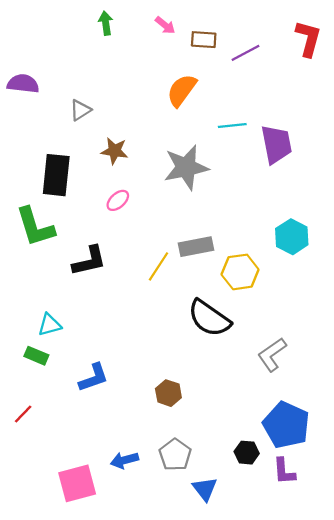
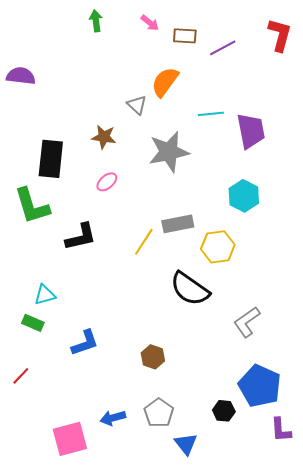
gray triangle: (80, 110) -> (137, 105), moved, turned -45
cyan hexagon: (292, 237) -> (244, 196), moved
purple L-shape: (284, 471) -> (281, 430), moved

